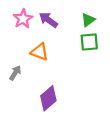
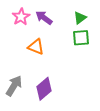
gray arrow: (15, 73) -> (14, 86), moved, size x1.5

